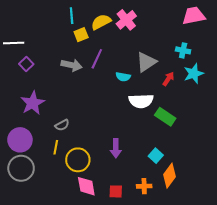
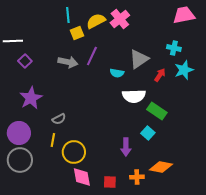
purple arrow: (116, 148) -> (126, 147), moved
cyan square: (156, 156) -> (148, 133), moved
orange diamond: (169, 176) -> (161, 167), turned 65

